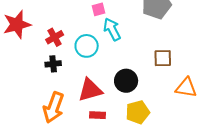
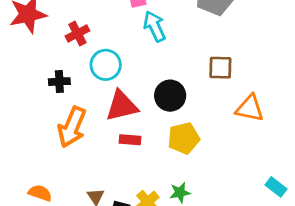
cyan circle: (87, 46) -> (106, 65), moved
black cross: (53, 64) -> (59, 82), moved

